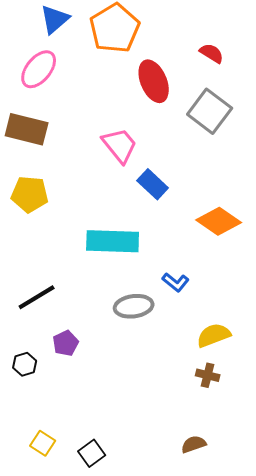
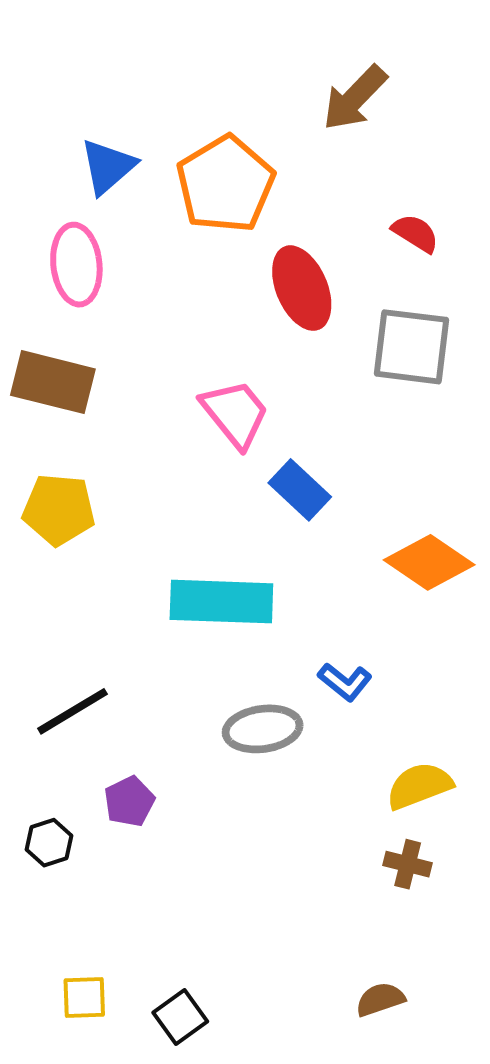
pink ellipse: (39, 69) -> (76, 265), turned -45
gray square: (210, 111) -> (411, 347), turned -30
yellow square: (43, 443) -> (84, 997), turned -35

